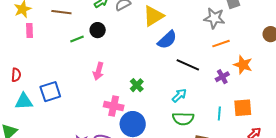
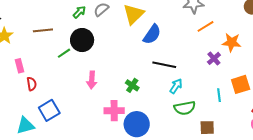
black circle: (98, 30) -> (82, 40), size x1.5
pink rectangle: (29, 31) -> (19, 66), moved
black line: (188, 65) -> (164, 65), moved
red semicircle: (16, 75) -> (32, 84), moved

